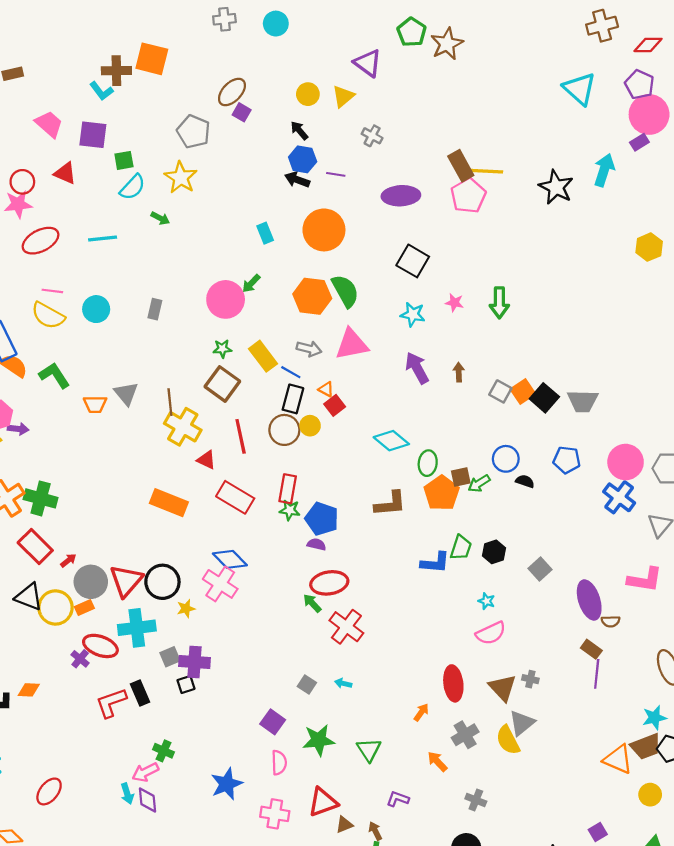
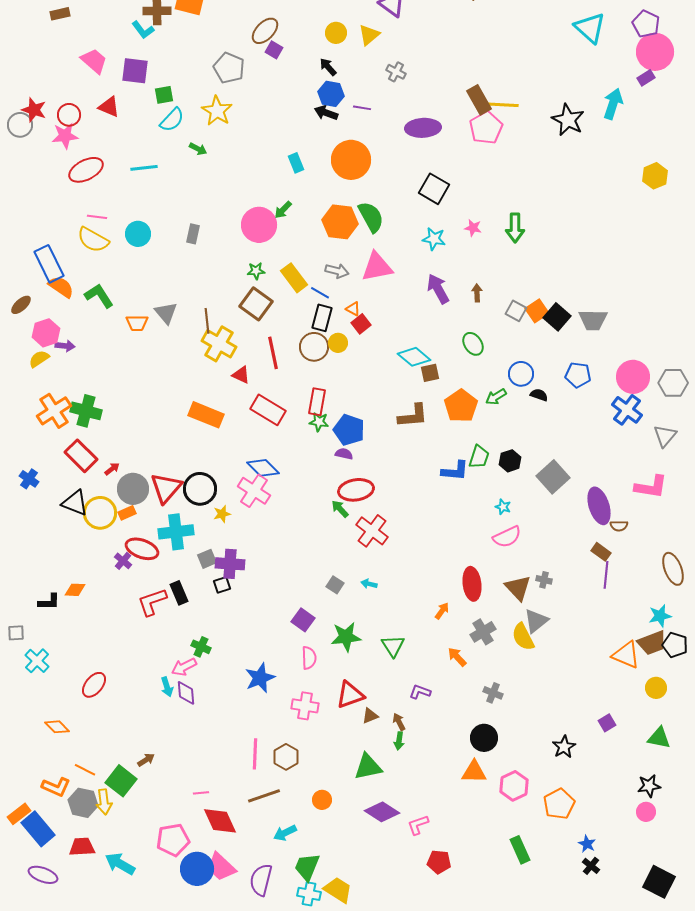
green ellipse: (428, 463) -> (473, 344), moved, turned -40
brown square: (461, 477) -> (430, 373), moved
gray square: (540, 569) -> (553, 477), size x1.5

